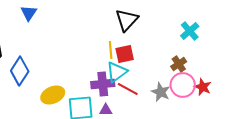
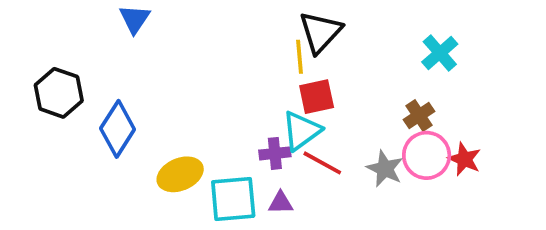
yellow line: (111, 50) -> (300, 57), moved
purple cross: (103, 84) -> (275, 153), size x0.7

